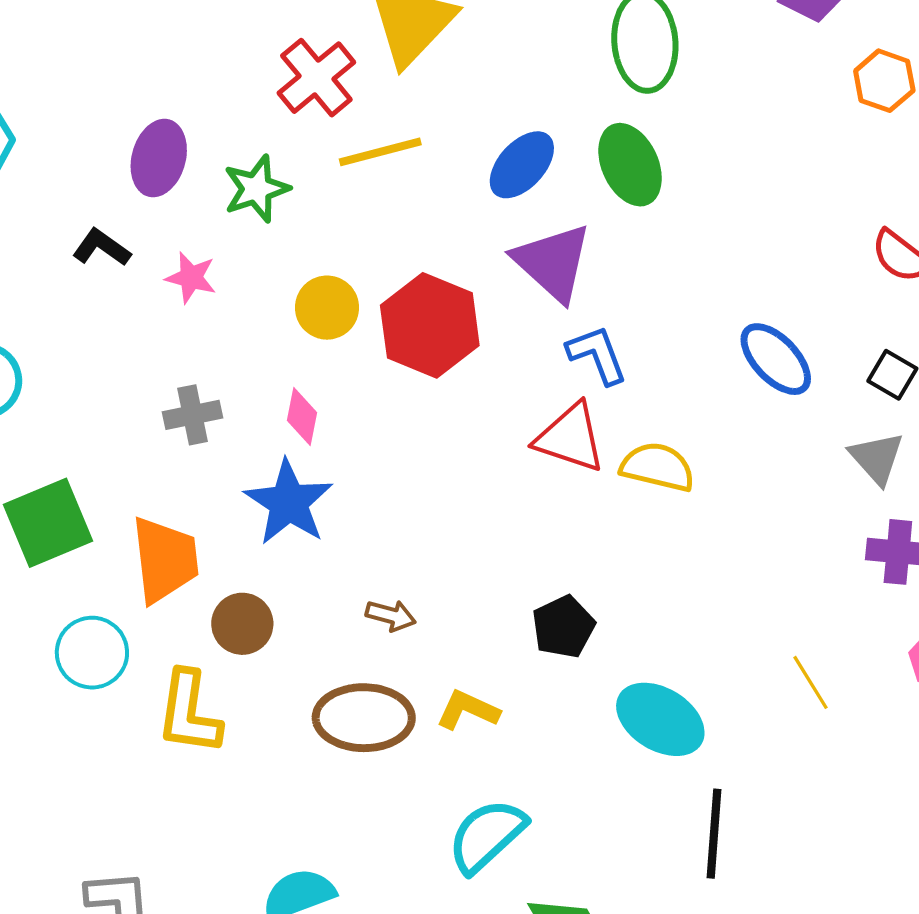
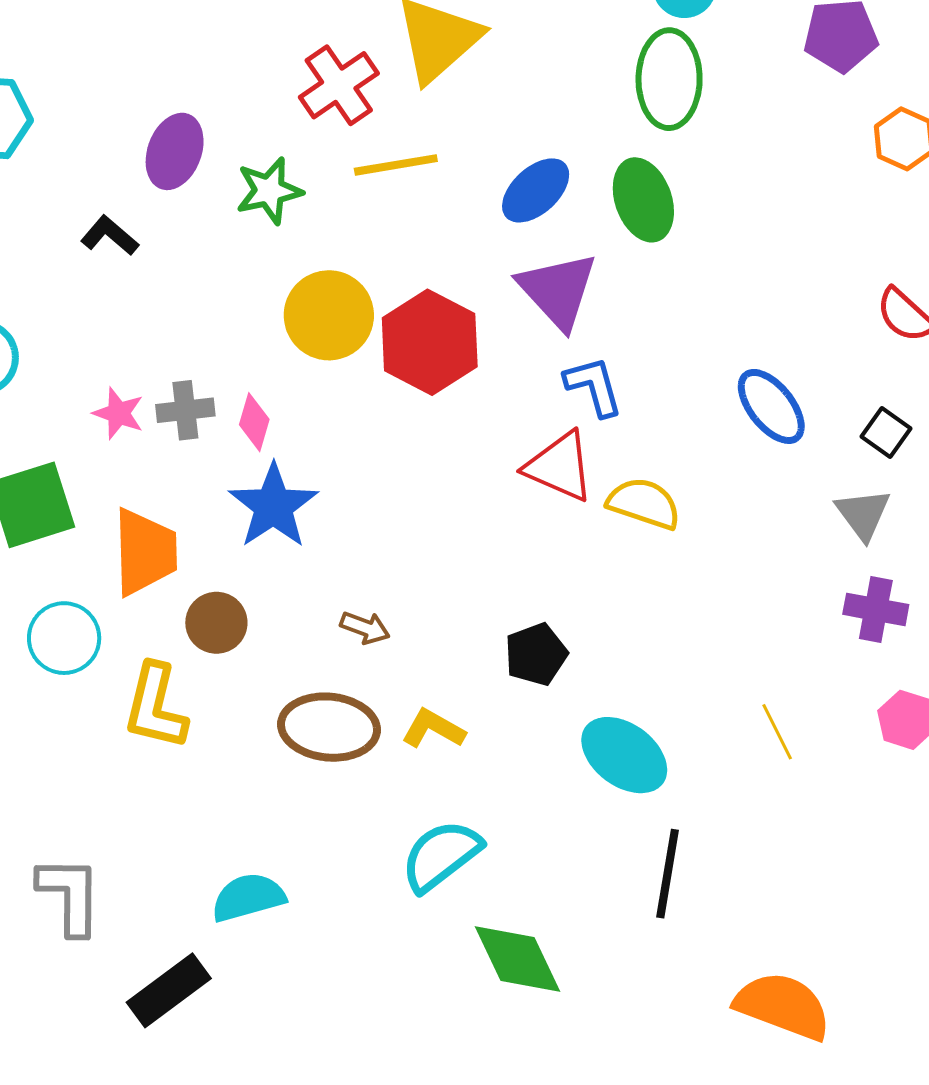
pink star: (191, 278) -> (118, 413), moved
yellow circle: (327, 308) -> (329, 315), size x1.4
pink diamond: (302, 417) -> (254, 422), moved

